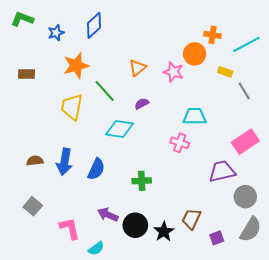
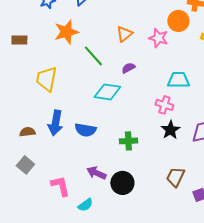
yellow trapezoid: (72, 107) -> (46, 79), moved
brown semicircle: (35, 161) -> (27, 132), moved
blue semicircle: (96, 169) -> (85, 130), turned 75
black star: (164, 232) -> (170, 130), moved

